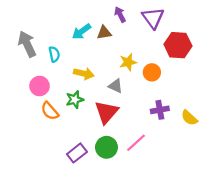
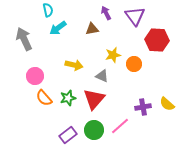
cyan arrow: (82, 32) -> (58, 28), moved
cyan semicircle: (54, 54) -> (48, 10), moved
green star: (75, 100) -> (68, 98), moved
purple cross: (160, 110) -> (143, 107), moved

